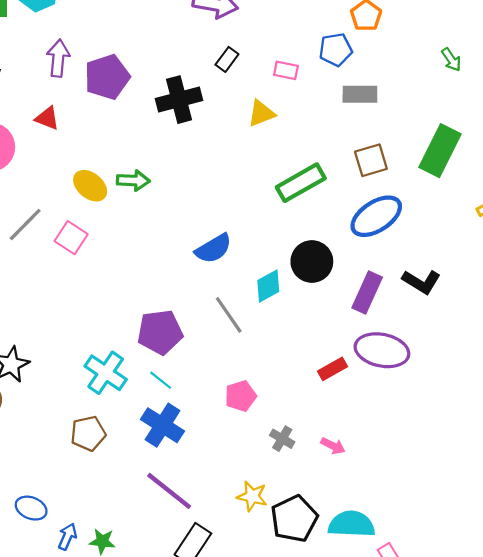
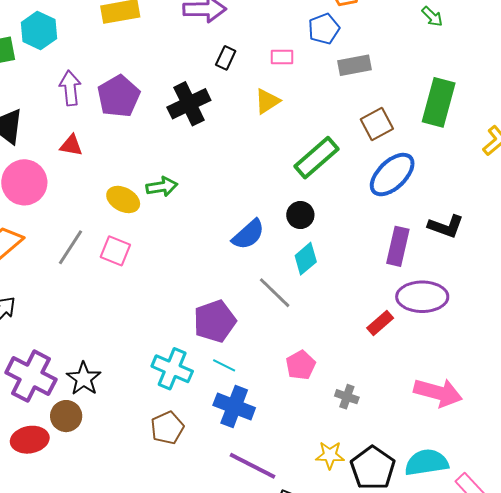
black circle: (312, 261) -> (300, 215), moved, size x0.7
pink arrow: (333, 446) -> (438, 393), moved, size x2.0

